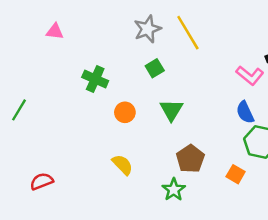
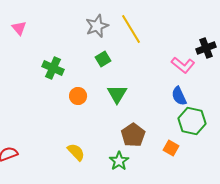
pink triangle: (55, 31) -> (19, 28), turned 42
yellow semicircle: (123, 165) -> (76, 152), moved

